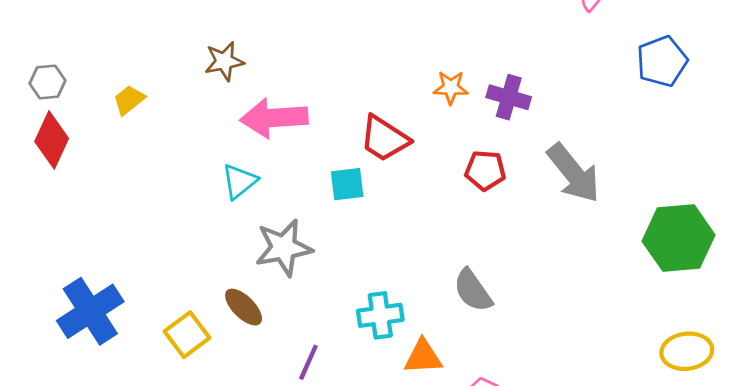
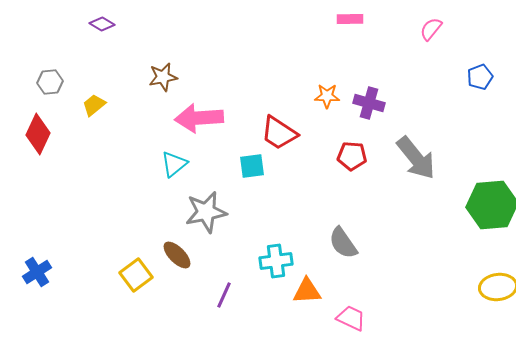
blue pentagon: (662, 61) -> (480, 77), size x0.7
gray hexagon: (47, 82) -> (50, 82), moved
blue cross: (90, 311) -> (37, 272), moved, size x0.6

